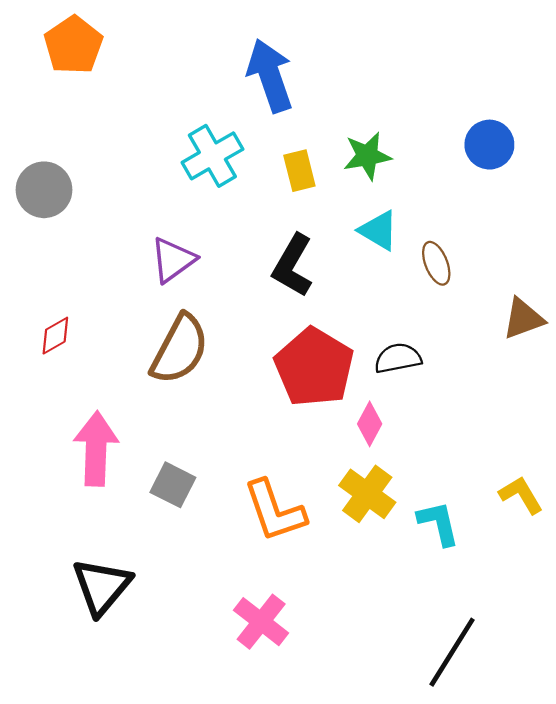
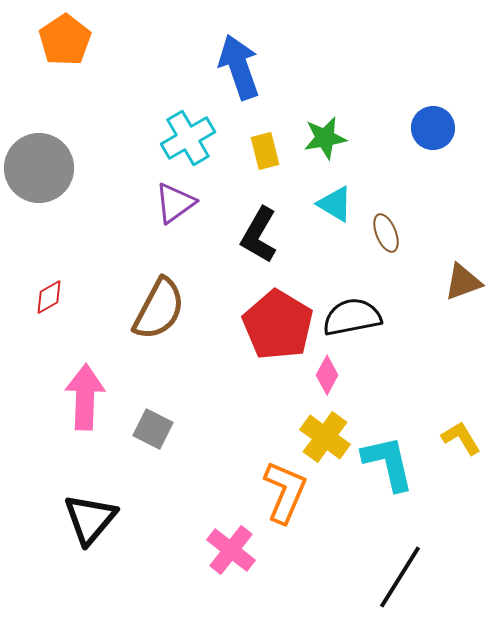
gray circle: (44, 190) -> (39, 168), size x1.4
purple triangle: (173, 260) -> (175, 203), moved
black semicircle: (398, 358) -> (352, 317), size x1.4
orange L-shape: (275, 511) -> (285, 492), moved, turned -138
cyan L-shape: (439, 523) -> (388, 463), size x1.4

